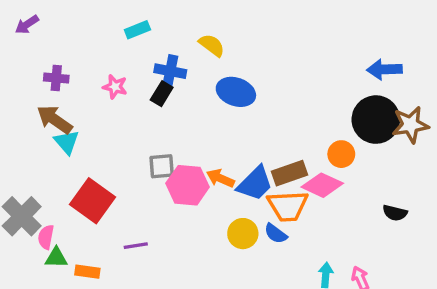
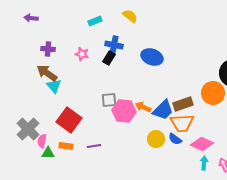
purple arrow: (27, 25) -> (31, 18), turned 40
yellow semicircle: (212, 45) -> (130, 16), moved
orange circle: (341, 154) -> (213, 93), size x1.5
pink diamond: (322, 185) -> (202, 144), moved
orange rectangle: (87, 272) -> (66, 146), moved

